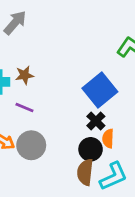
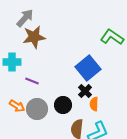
brown star: (24, 75) -> (34, 37), moved, size x1.6
black circle: (91, 149) -> (63, 105), moved

